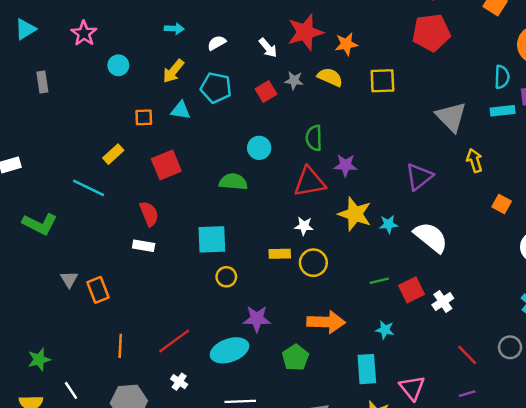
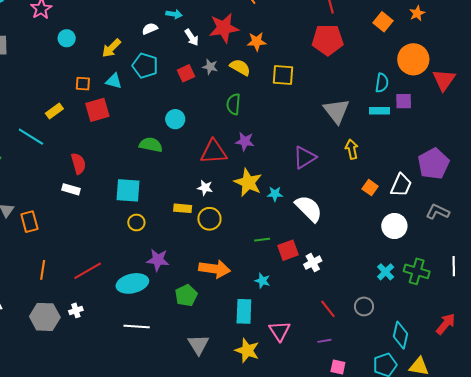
cyan arrow: (174, 29) -> (174, 14), moved
green semicircle: (314, 138) -> (234, 104), moved
red square: (166, 165) -> (97, 110), moved
white cross: (179, 382) -> (76, 310), moved, turned 32

